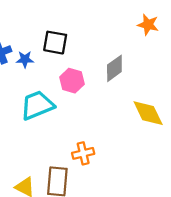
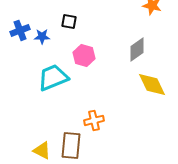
black square: (55, 43) -> (69, 21), size x0.7
gray diamond: (114, 68) -> (137, 49), moved

